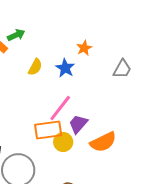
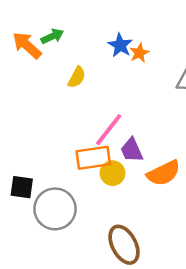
blue star: (65, 68) -> (120, 45), moved
purple trapezoid: (78, 124) -> (132, 150), turned -65

